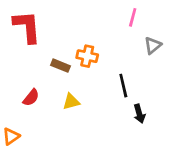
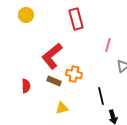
red L-shape: (27, 27) -> (52, 56), moved, turned -124
red semicircle: (31, 98) -> (26, 86), moved, turned -40

